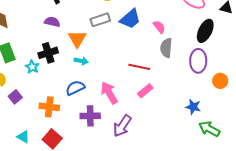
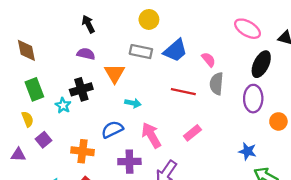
gray rectangle: (100, 20) -> (141, 52), turned 30
cyan arrow: (81, 61) -> (133, 103), moved
red line: (139, 67) -> (183, 92), moved

